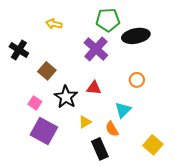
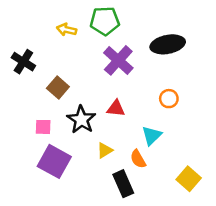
green pentagon: (108, 20) -> (105, 21), moved
pink square: (35, 103) -> (43, 127), turned -32

